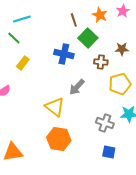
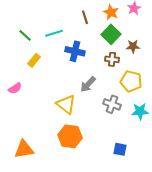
cyan line: (22, 19) -> (54, 33), moved
green square: (88, 38) -> (111, 34), moved
yellow pentagon: (120, 84) -> (131, 81), turned 30
gray cross: (105, 123) -> (112, 104), moved

